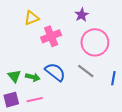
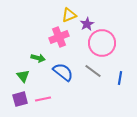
purple star: (82, 15) -> (87, 24), moved
yellow triangle: (32, 18) -> (69, 15), moved
green arrow: (33, 77) -> (38, 58), moved

